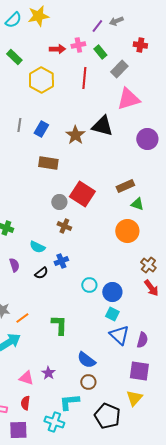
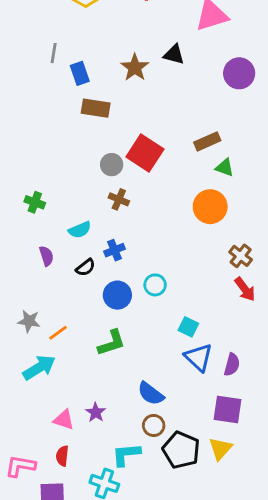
black triangle: (102, 126) -> (174, 54), size x0.7
blue rectangle: (41, 129) -> (80, 73), moved, turned -49
cyan semicircle: (37, 247) -> (80, 230), turned -49
blue circle: (112, 292) -> (117, 295), moved
green L-shape: (59, 325) -> (112, 343), turned 70
black pentagon: (107, 416) -> (181, 450), moved

